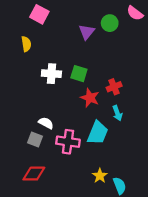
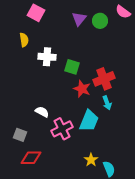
purple triangle: (87, 32) -> (79, 19), moved
white cross: (51, 74) -> (47, 57), moved
red cross: (114, 87) -> (104, 79), size x1.5
gray square: (35, 139) -> (20, 135), moved
pink cross: (68, 142) -> (62, 129), turned -35

